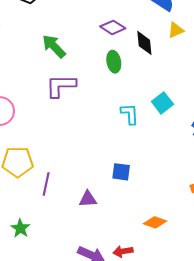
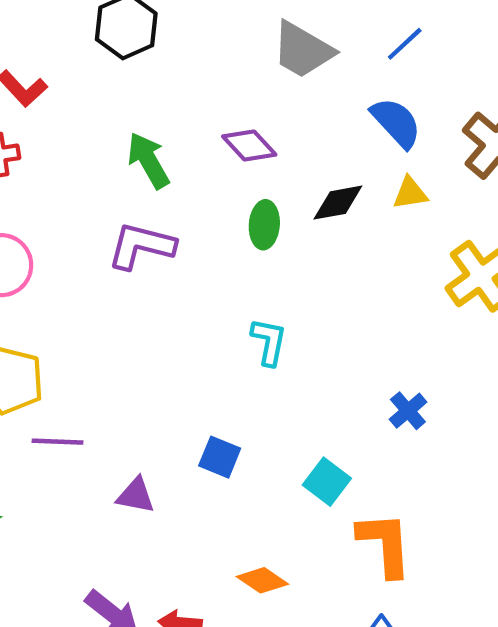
purple diamond: (113, 27) -> (249, 145), moved
black diamond: (144, 43) -> (338, 203), turned 70
cyan square: (162, 103) -> (327, 482), moved, turned -30
purple line: (46, 184) -> (57, 442), turned 65

